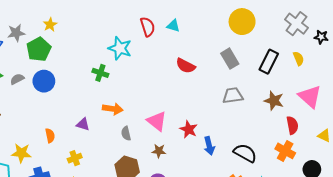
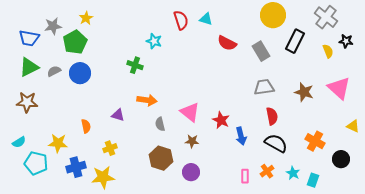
black star: (321, 37) -> (346, 41), moved
cyan star: (120, 48) -> (154, 41), size x0.7
black rectangle: (269, 62) -> (295, 41), moved
red semicircle: (186, 66) -> (227, 43), moved
red semicircle: (292, 125) -> (272, 116), moved

